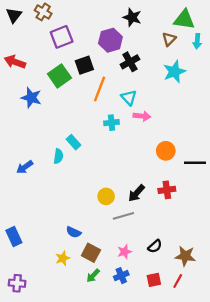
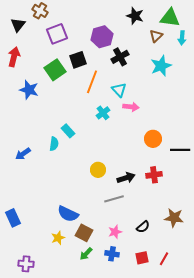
black triangle: (14, 15) -> (18, 25), moved
black star: (132, 17) -> (135, 16), moved
red arrow: (15, 62) -> (14, 57), turned 84
cyan cross: (112, 123) -> (103, 113), turned -32
black arrow: (136, 193) -> (126, 178), turned -150
yellow circle: (106, 196) -> (98, 170), moved
blue semicircle: (74, 232) -> (68, 214), size x1.5
brown star: (185, 256) -> (174, 218), moved
blue cross: (121, 276) -> (112, 254), turned 32
purple cross: (17, 283) -> (26, 264), moved

